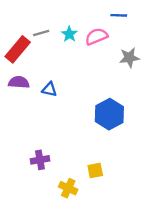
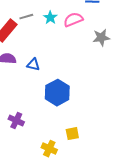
blue hexagon: (109, 114) -> (57, 93), moved
purple cross: (40, 160) -> (16, 121), moved, turned 35

